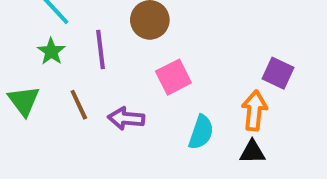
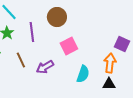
purple arrow: (126, 118) -> (45, 67), turned -36

